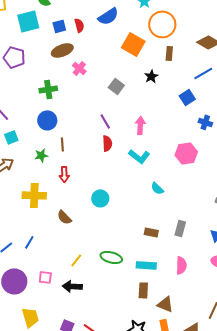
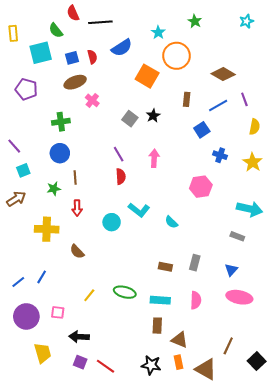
brown rectangle: (169, 53) -> (187, 99), moved
black star: (151, 76) -> (153, 116), moved
cyan L-shape: (139, 156) -> (139, 210), moved
cyan circle: (100, 198) -> (112, 222), moved
black arrow: (72, 286) -> (79, 337), moved

